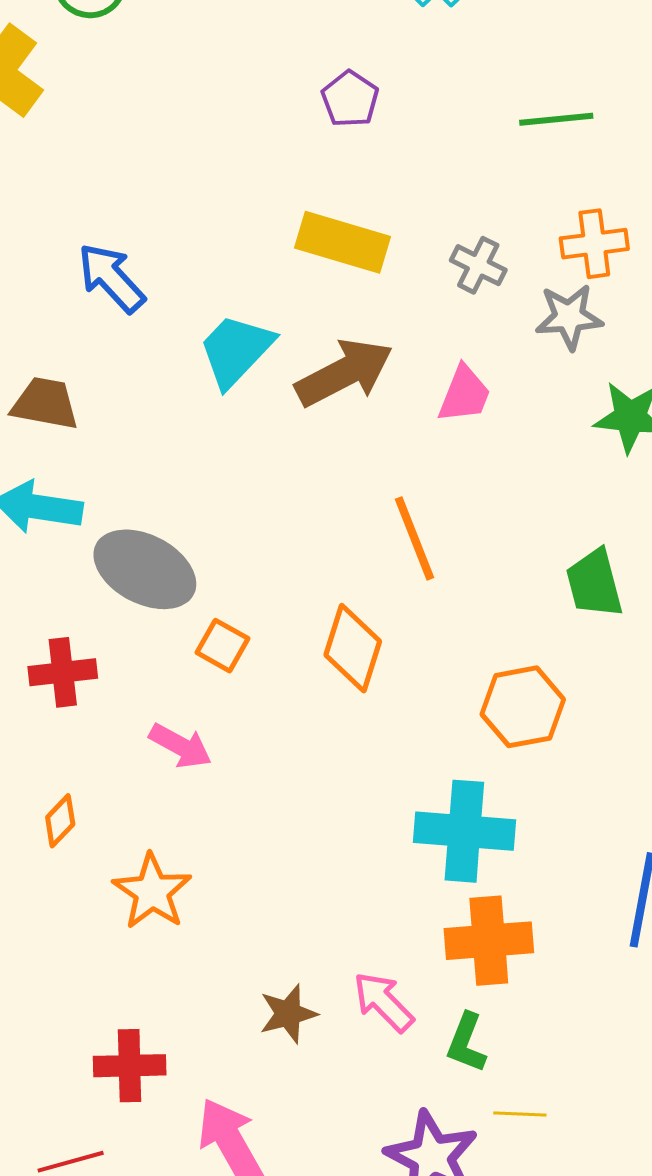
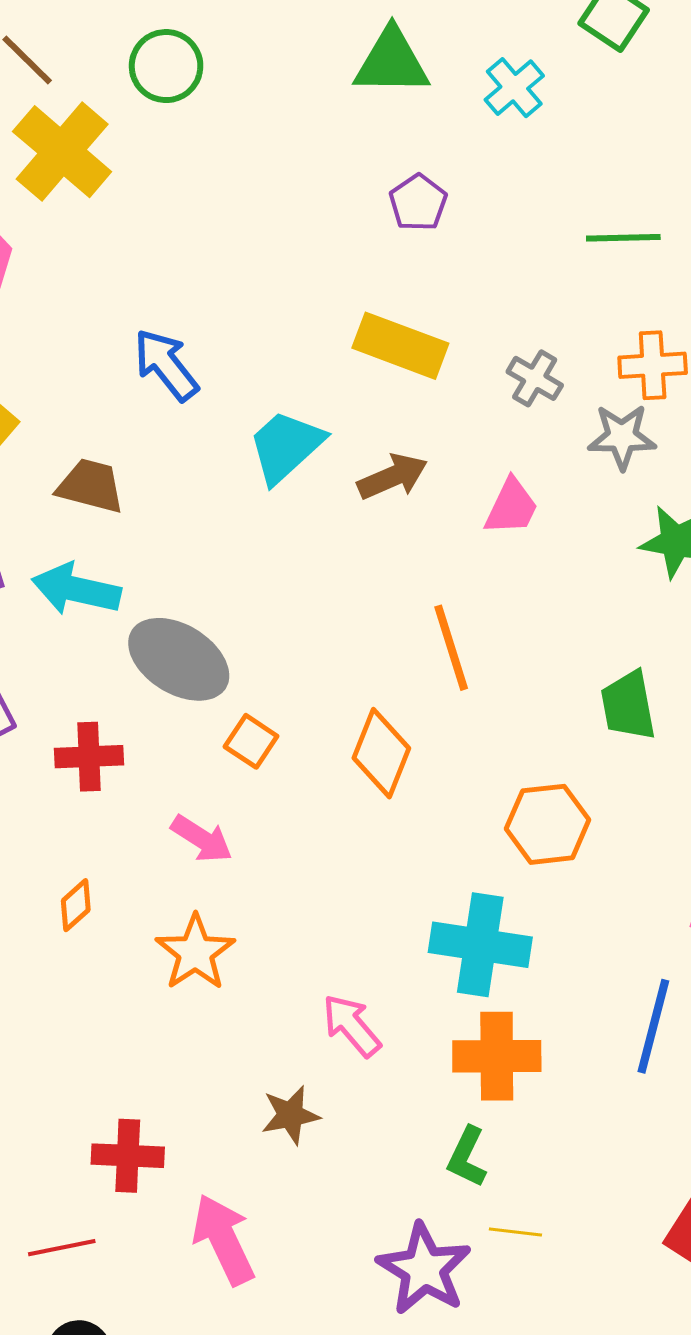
brown arrow: (344, 373) -> (393, 477), size x0.7
orange star: (152, 892) -> (195, 952), moved
pink arrow: (384, 1002) -> (352, 1026), moved

